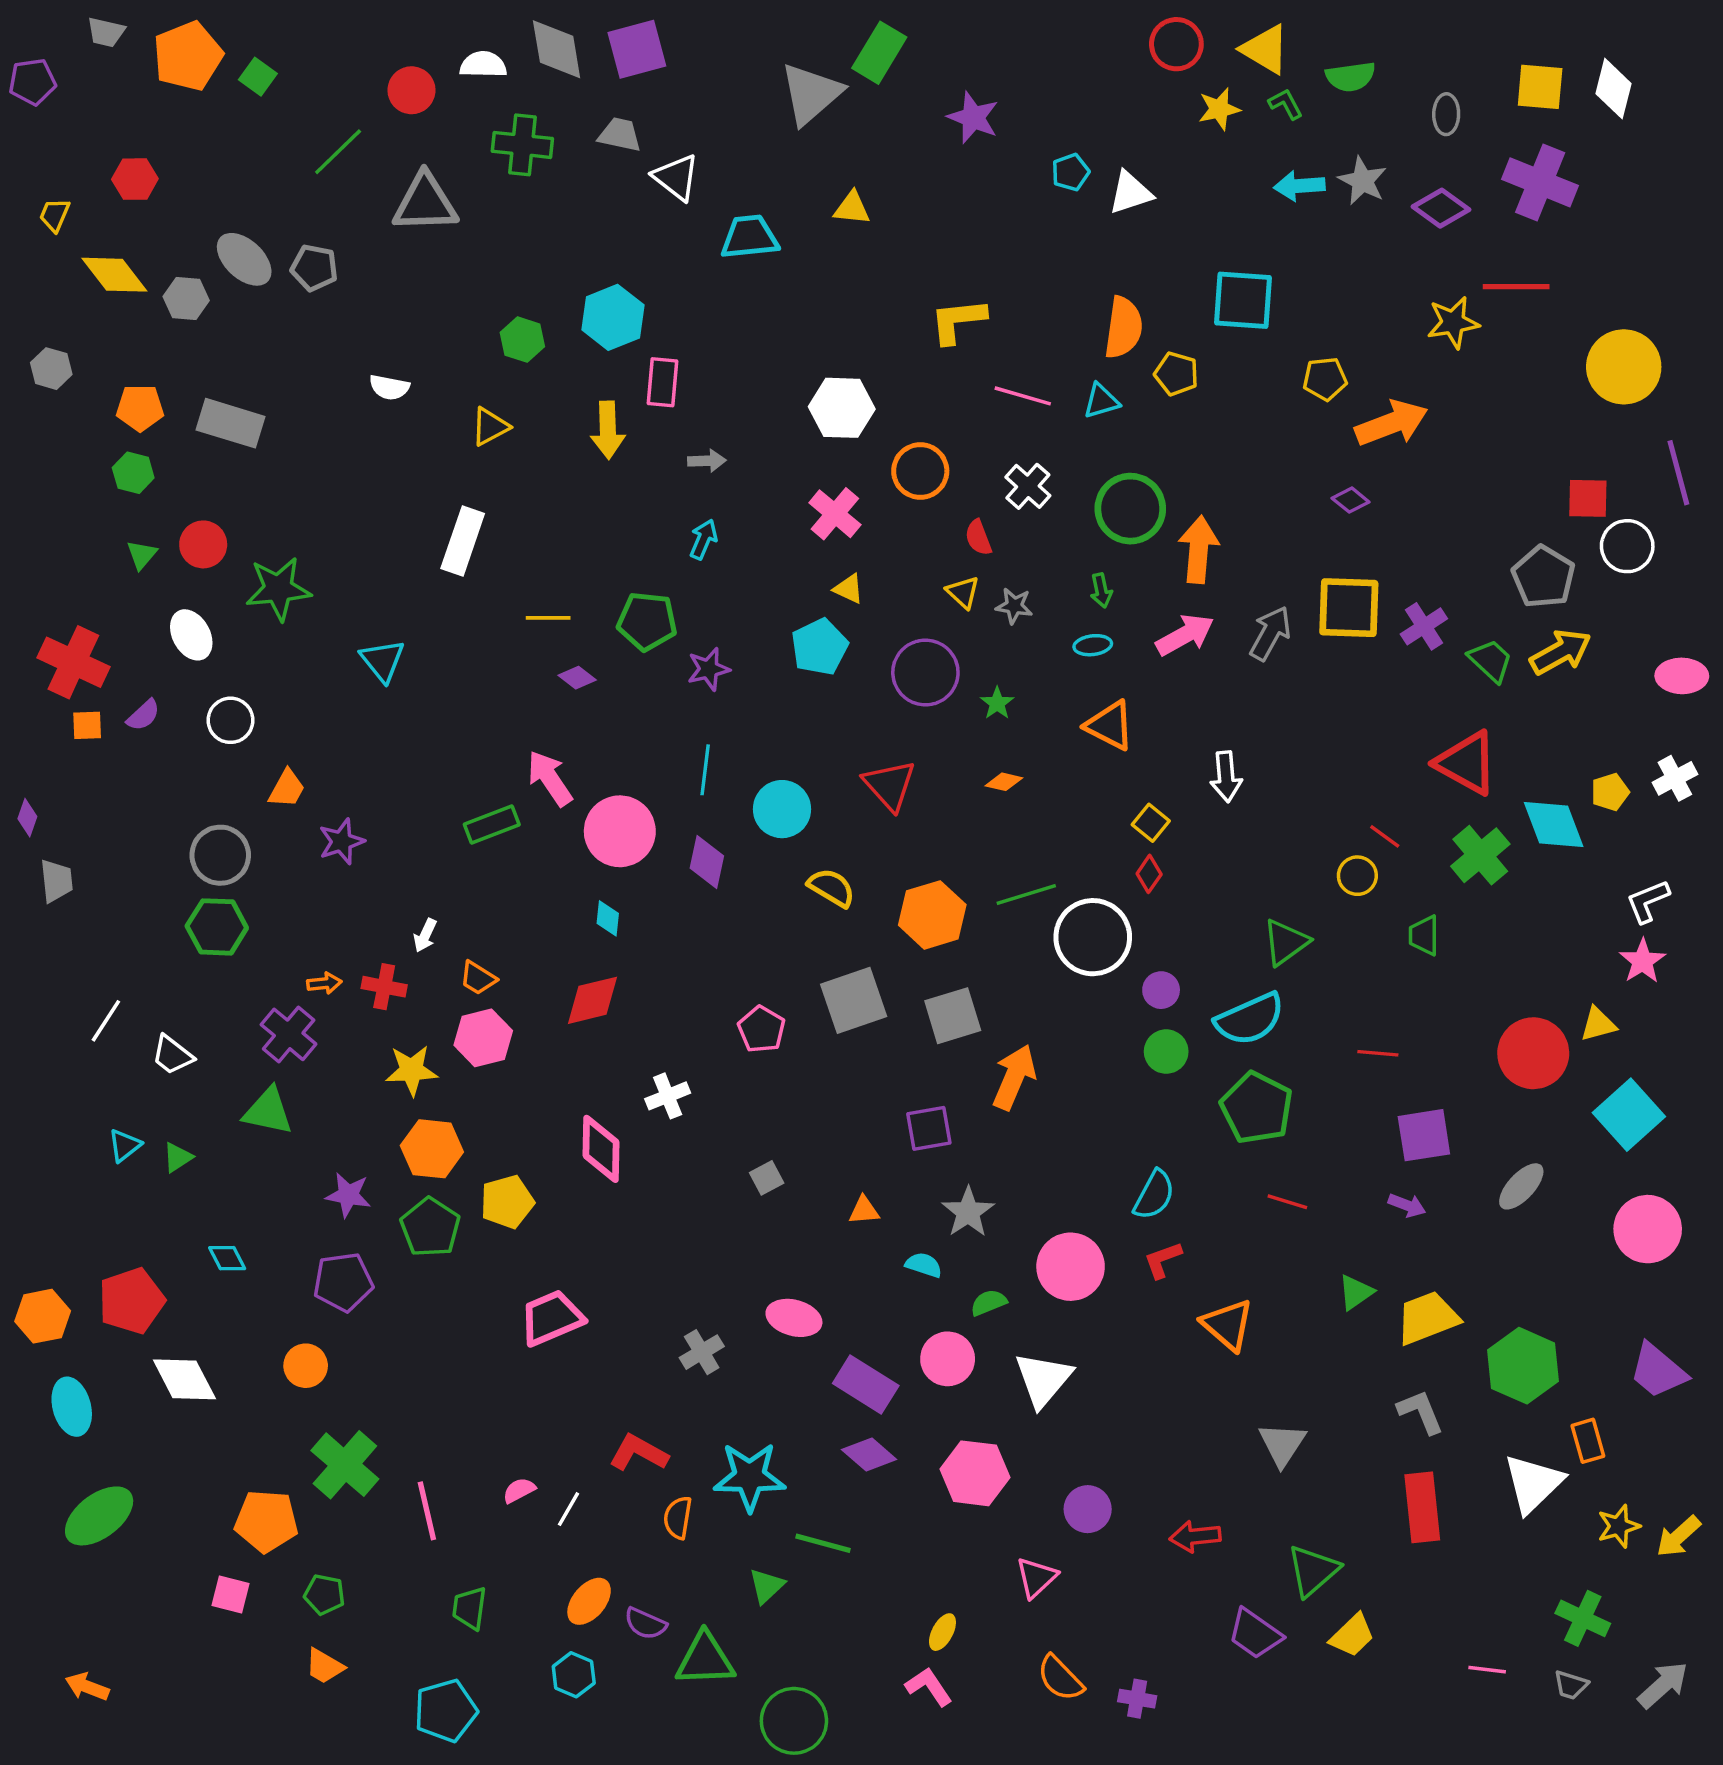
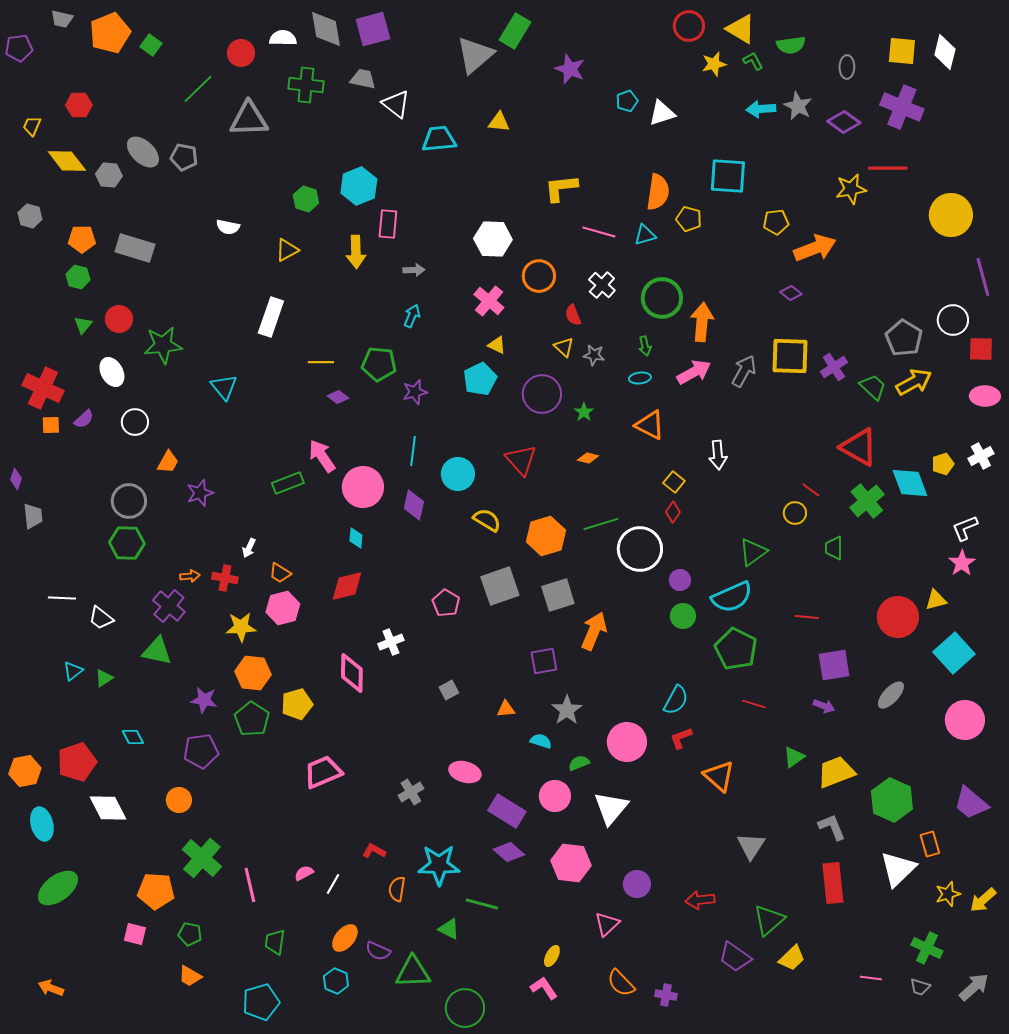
red square: (1588, 498) -> (981, 349), moved
white line: (106, 1021) -> (62, 598), turned 60
red L-shape: (639, 1453) -> (374, 851), size x0.7
green triangle: (767, 1586) -> (449, 929), turned -50

